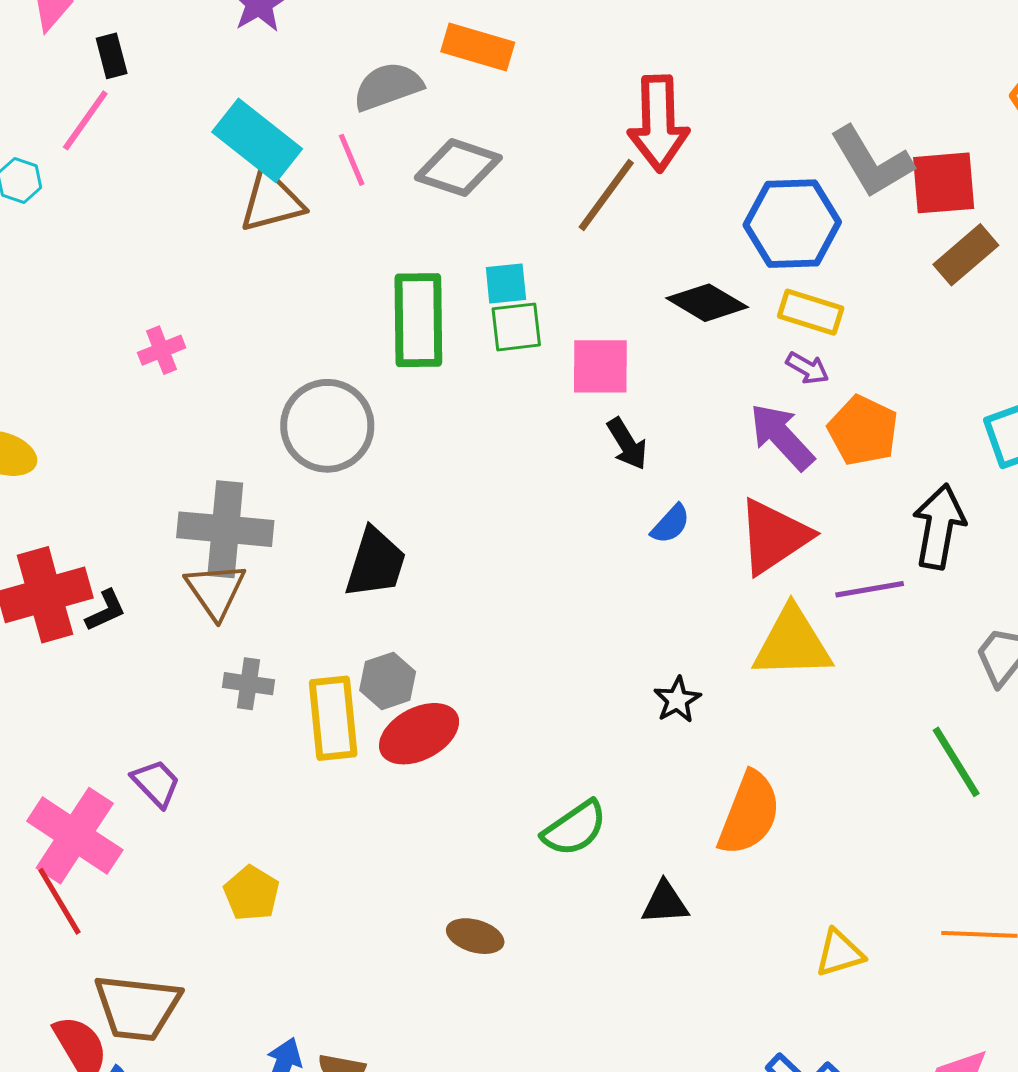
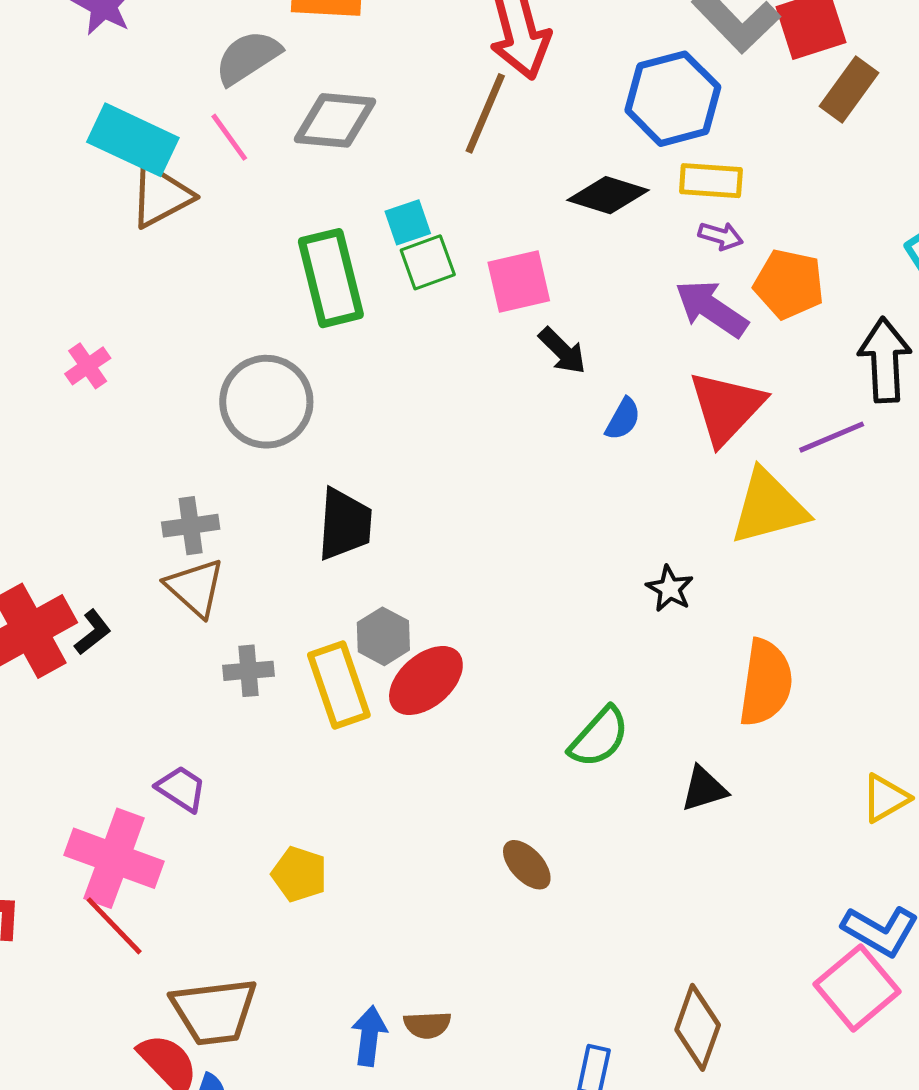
gray cross: (225, 529) -> (191, 526), size x0.6
brown ellipse: (475, 936) -> (527, 865), turned 44

